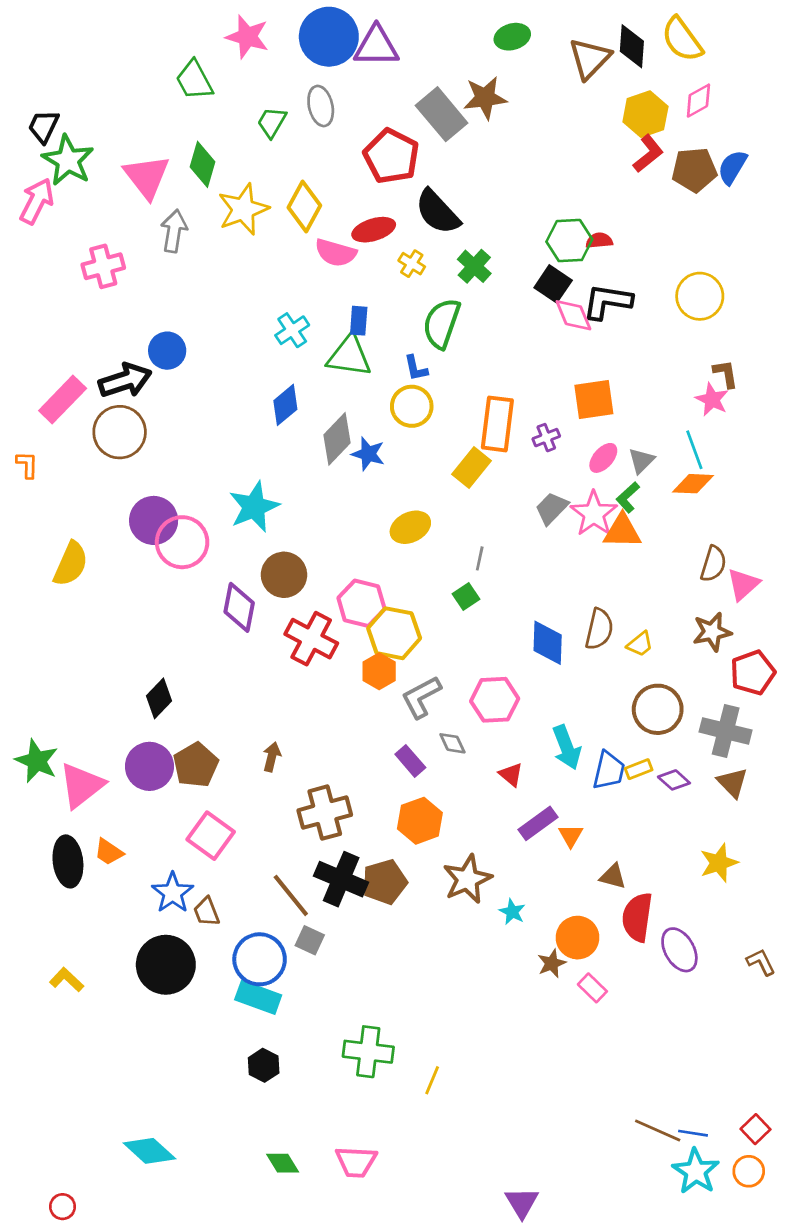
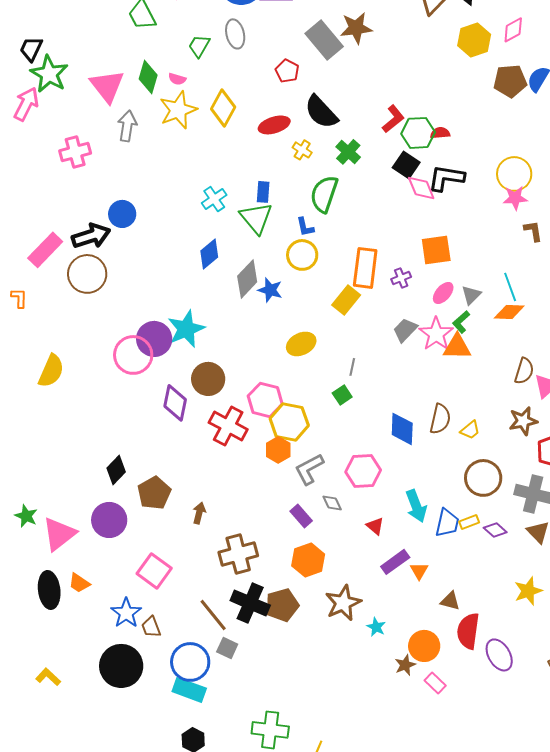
red L-shape: (648, 154) -> (393, 119), moved
red pentagon: (391, 156) -> (287, 71), size x0.6
pink semicircle: (336, 253) -> (177, 79), moved, size x0.6
green triangle: (349, 356) -> (256, 218), turned 42
pink star: (712, 399) -> (515, 198), moved, turned -30
purple circle: (154, 520) -> (154, 339), moved
green star: (37, 761) -> (26, 516), size x0.7
brown pentagon: (196, 765) -> (154, 493), moved

